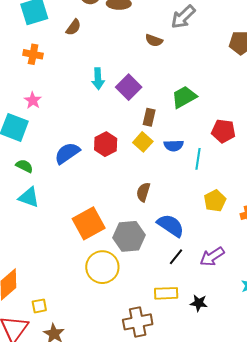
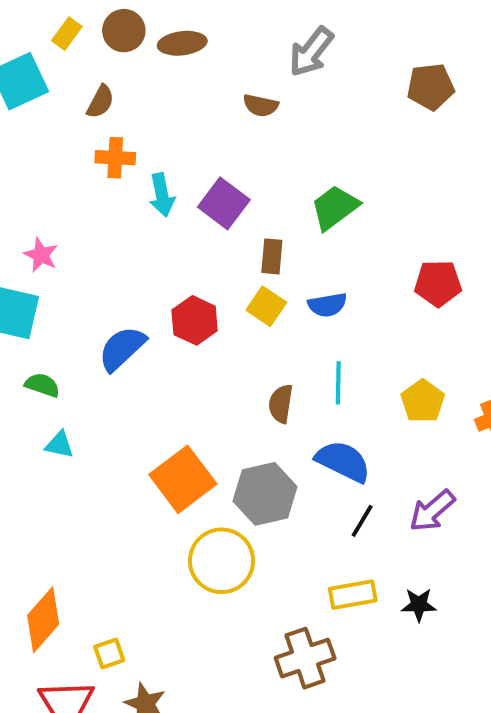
orange cross: (33, 54) -> (115, 158), moved
red pentagon: (223, 131) -> (438, 283), moved
cyan line: (198, 159) -> (338, 383), moved
cyan triangle: (29, 197) -> (59, 445), size x0.7

